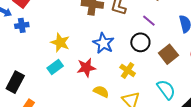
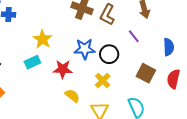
black circle: (140, 42) -> (109, 54), moved
blue star: (103, 43) -> (85, 49), turned 30
brown square: (168, 54) -> (146, 73), turned -36

